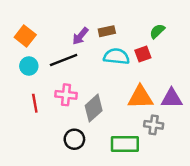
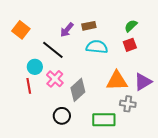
red square: (143, 54) -> (130, 45), moved
black line: (64, 60) -> (53, 50), turned 60
cyan circle: (29, 66) -> (35, 67), moved
pink cross: (66, 95) -> (55, 79), turned 36
purple triangle: (172, 98) -> (143, 82), turned -30

